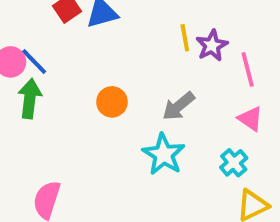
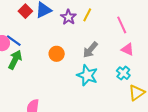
yellow line: (185, 38) -> (87, 15), turned 48
purple star: (212, 45) -> (68, 17), moved
green arrow: (30, 99) -> (15, 60), turned 30

